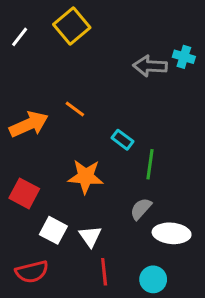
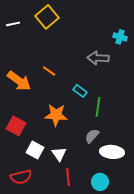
white line: (20, 37) -> (13, 24), turned 40
gray arrow: (150, 66) -> (98, 58), moved
orange arrow: (29, 124) -> (19, 81), turned 60

